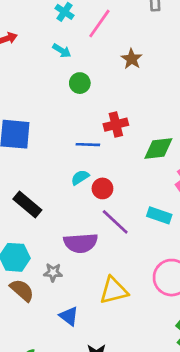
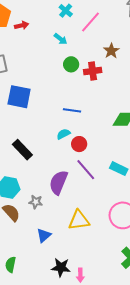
red cross: (116, 125) -> (93, 71), moved
purple semicircle: (81, 243) -> (58, 182), turned 110
blue triangle: (69, 316) -> (44, 235), turned 35

